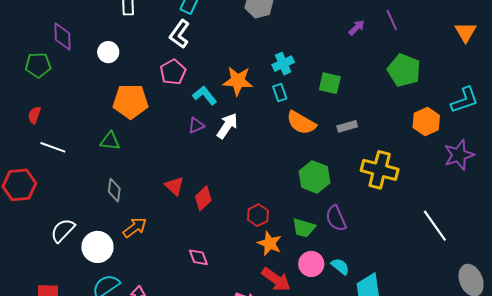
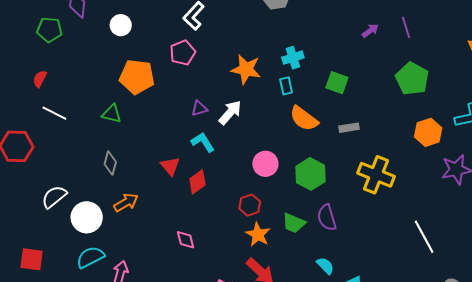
cyan L-shape: (205, 95) -> (203, 142), moved
pink circle: (311, 264) -> (265, 164), moved

